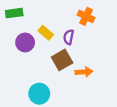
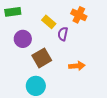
yellow rectangle: (46, 33) -> (49, 22), moved
brown square: (62, 60) -> (42, 58), moved

